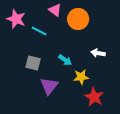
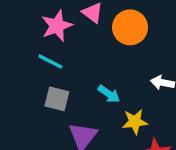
pink star: (16, 19) -> (57, 26), moved, turned 30
cyan line: (39, 31) -> (50, 61), moved

